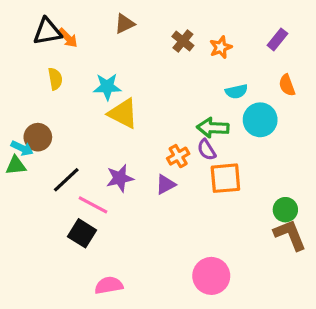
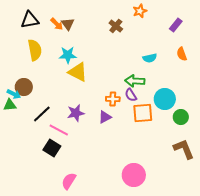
brown triangle: (125, 24) -> (68, 24), moved, turned -40
orange arrow: (68, 38) -> (57, 24), moved
orange star: (221, 47) -> (140, 11), moved
yellow semicircle: (55, 79) -> (35, 50), size x1.5
cyan circle: (260, 120) -> (165, 99), moved
orange cross: (178, 156) -> (113, 99), turned 32
green circle: (285, 210) -> (181, 117), moved
pink semicircle: (109, 285) -> (69, 181), turned -48

